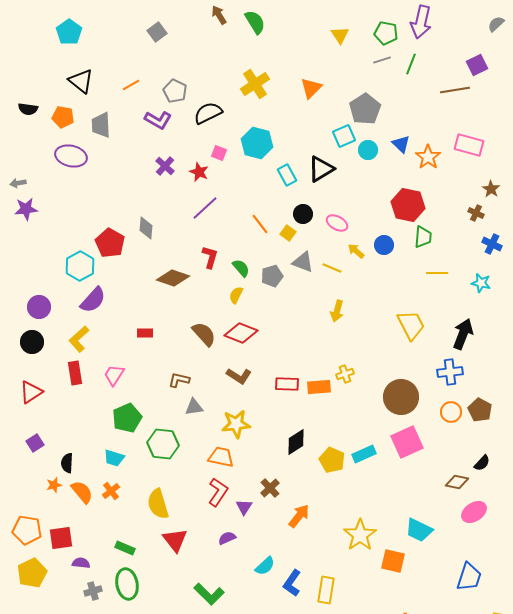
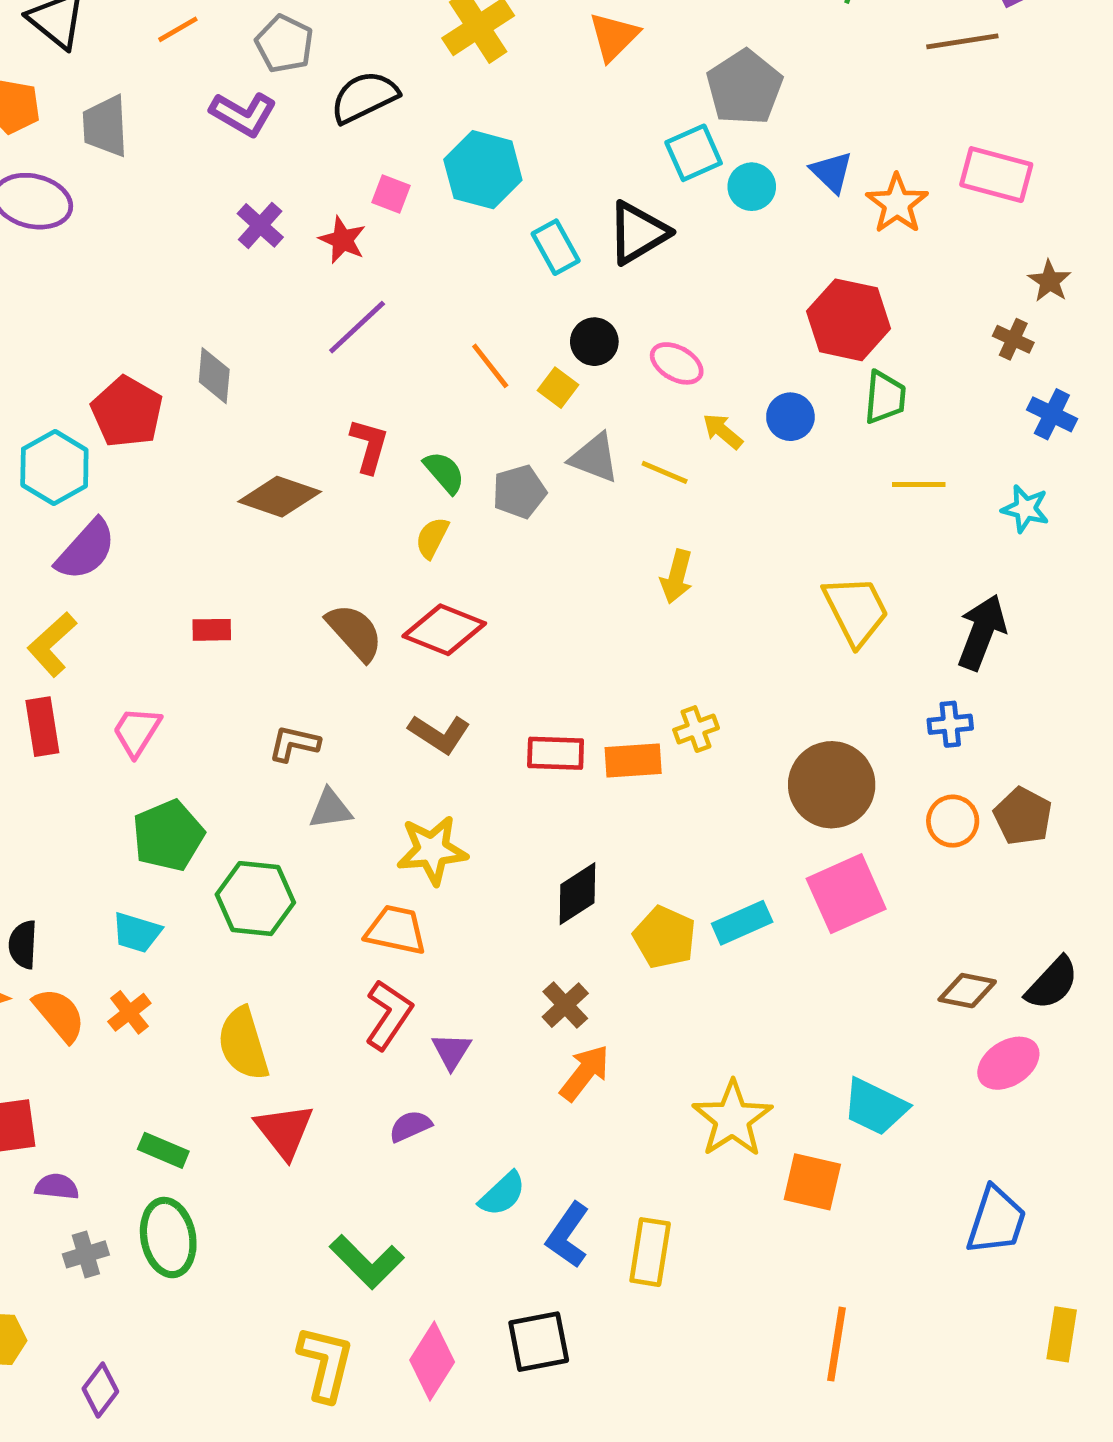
blue cross: (450, 372) -> (950, 724), size x0.7
black semicircle: (482, 463) -> (1052, 983), moved, size x1.4
brown cross: (270, 488) -> (565, 1005), moved

